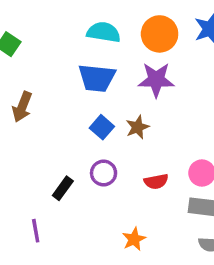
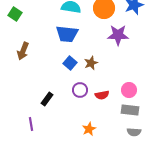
purple star: (156, 80) -> (118, 35), moved
purple circle: (104, 173) -> (80, 90), moved

